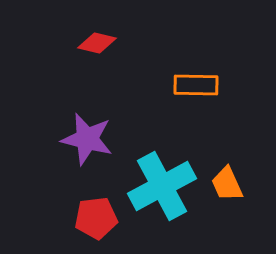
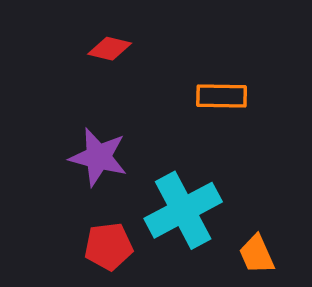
orange trapezoid: (227, 184) -> (257, 254), moved

